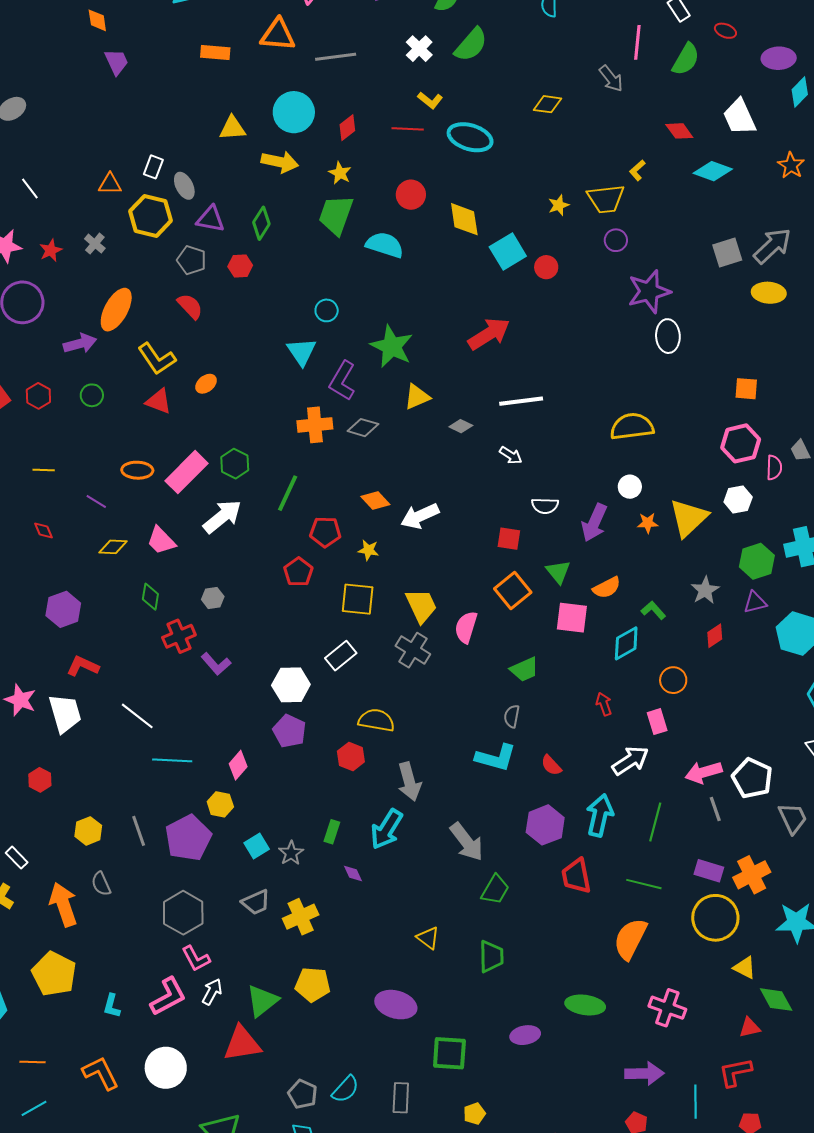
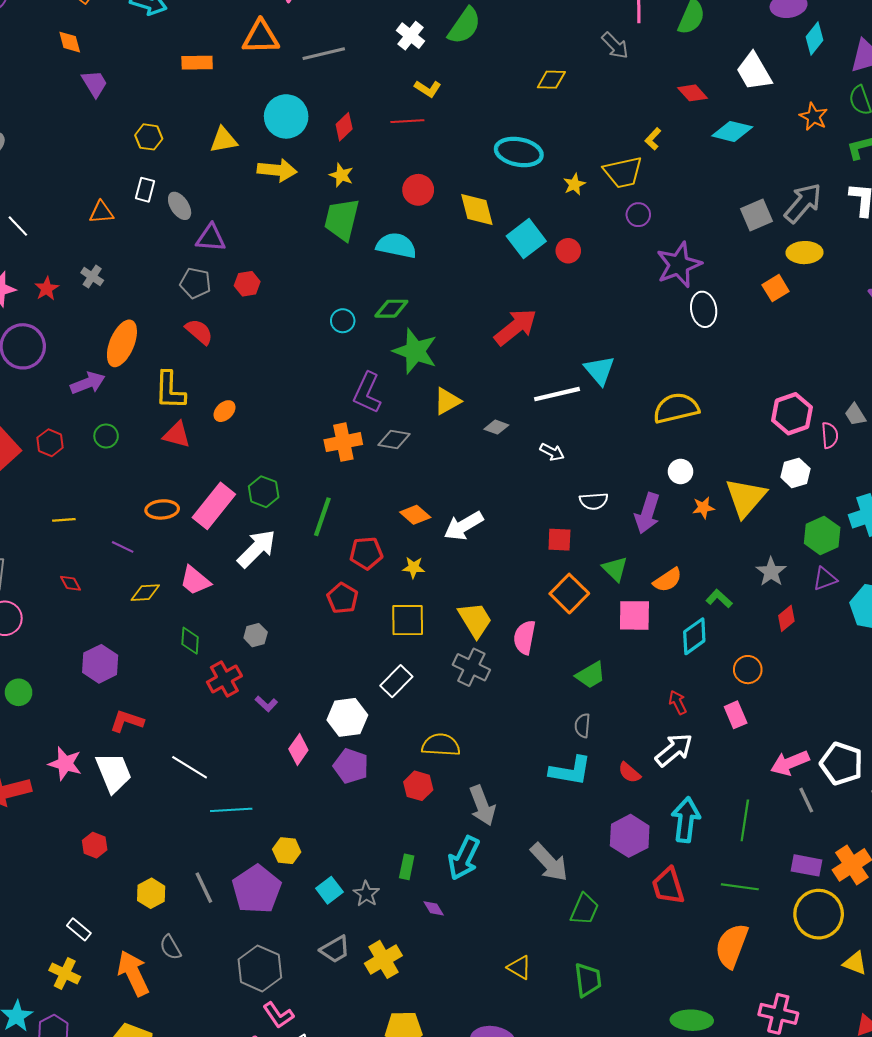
cyan ellipse: (470, 137) -> (519, 152), moved
yellow hexagon: (150, 216) -> (149, 137), moved, size x0.6
green diamond: (261, 223) -> (391, 309), moved, turned 64
cyan triangle: (301, 352) -> (599, 370), moved
yellow L-shape: (157, 359) -> (170, 390), turned 42
orange square: (746, 389) -> (776, 288), moved, turned -30
purple L-shape: (216, 664) -> (266, 704), size x0.7
white arrow: (630, 761) -> (674, 750), moved
pink diamond: (238, 765) -> (298, 750), moved

